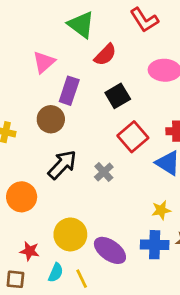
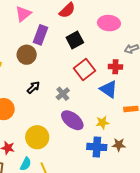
black arrow: (62, 165) -> (33, 87), size x0.6
purple ellipse: (110, 250) -> (72, 120), moved

